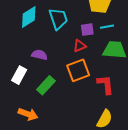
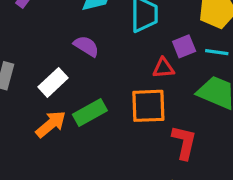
purple square: (87, 30) -> (184, 46), turned -32
purple semicircle: (39, 55) -> (86, 46), moved
orange arrow: (28, 114) -> (51, 124), moved, turned -78

